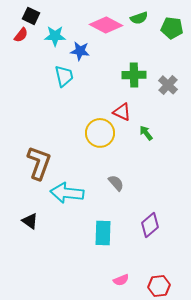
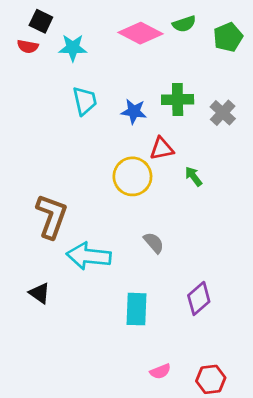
green pentagon: (172, 28) -> (228, 37), turned -30
red semicircle: (21, 35) -> (28, 46), turned 63
blue star: (80, 51) -> (134, 111), moved
red triangle: (122, 112) -> (162, 149), turned -36

